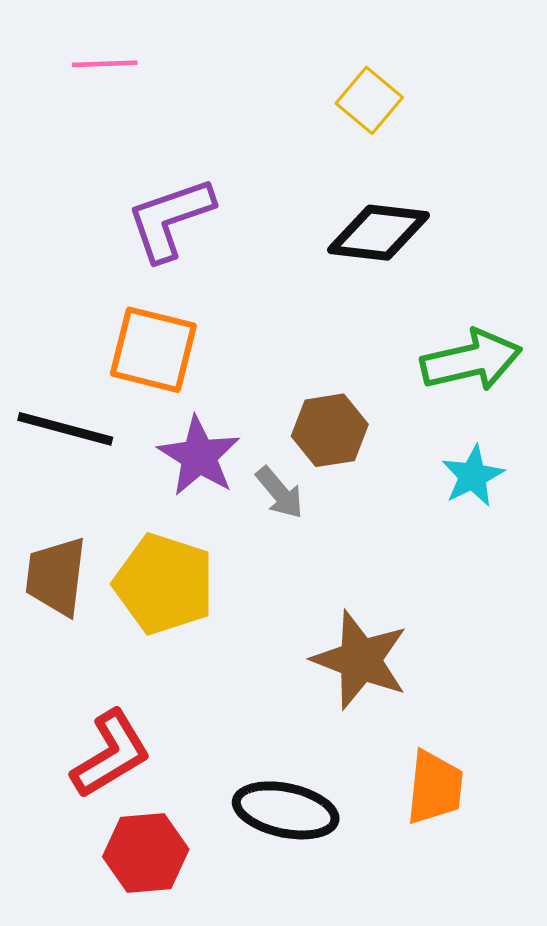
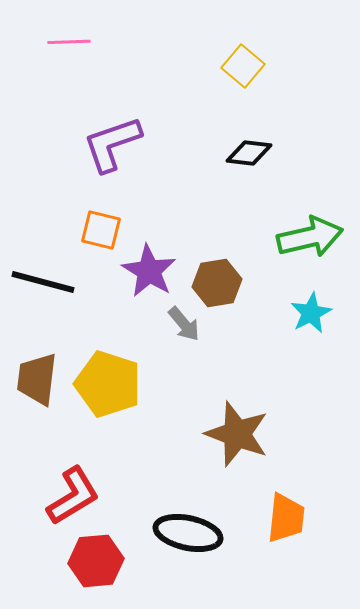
black diamond: (378, 233) -> (249, 153), size x0.7
orange square: (153, 350) -> (101, 230), size x0.7
purple star: (199, 456) -> (149, 271), moved

